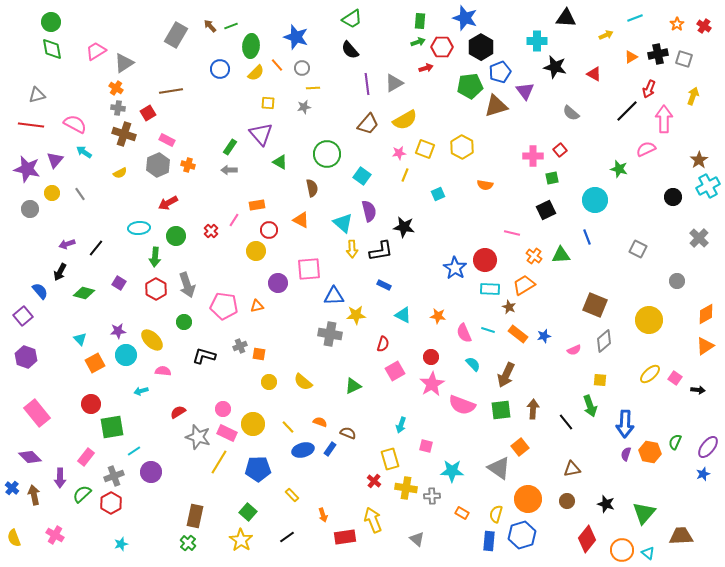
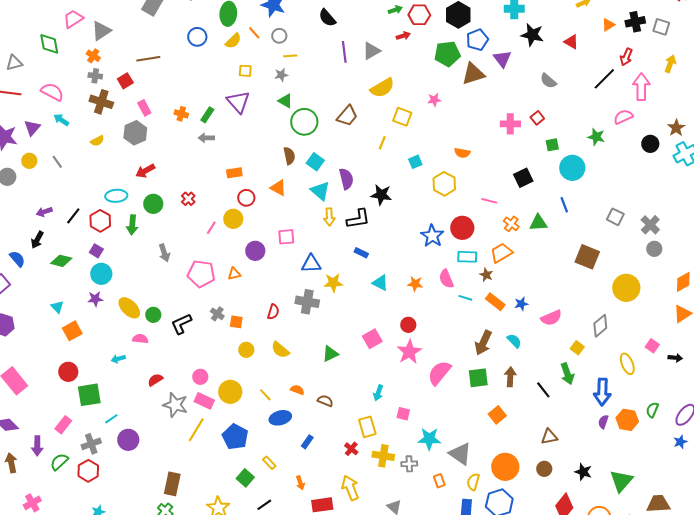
green diamond: (52, 49) -> (49, 44), moved
brown trapezoid: (368, 124) -> (347, 116), moved
pink rectangle: (167, 140) -> (144, 108), turned 35
yellow hexagon: (462, 147) -> (444, 184), moved
pink star: (399, 153) -> (434, 100), moved
green triangle: (280, 162) -> (285, 101), moved
orange cross: (188, 165) -> (181, 114), moved
cyan square: (362, 176) -> (315, 162), moved
green square: (552, 178) -> (552, 145), moved
black circle: (673, 197) -> (650, 144), moved
pink line: (234, 220) -> (211, 228), moved
gray cross: (699, 238) -> (650, 225), moved
pink square: (309, 269) -> (286, 237), size x0.7
gray arrow: (187, 285) -> (164, 253), size x0.7
red hexagon: (156, 289) -> (100, 221), moved
brown square: (595, 305) -> (587, 257), moved
green circle: (184, 322) -> (153, 315), moved
pink semicircle: (464, 333) -> (446, 279), moved
gray diamond: (604, 341) -> (600, 326), moved
red semicircle: (383, 344) -> (273, 312), moved
gray cross: (240, 346) -> (217, 314), turned -32
pink semicircle: (574, 350) -> (551, 318), size x1.5
cyan circle: (126, 355) -> (101, 274), moved
black L-shape: (204, 356) -> (181, 324), turned -40
cyan semicircle: (473, 364) -> (514, 341), moved
yellow ellipse: (650, 374) -> (627, 364), moved, turned -70
yellow square: (600, 380) -> (577, 348), turned 32
pink semicircle: (462, 405) -> (439, 373), turned 108
blue rectangle: (330, 449) -> (307, 442), moved
gray triangle: (499, 468) -> (460, 454), moved
blue pentagon: (258, 469) -> (235, 437), turned 30
green square: (248, 512) -> (245, 478), moved
orange rectangle: (462, 513) -> (439, 481), turned 40
pink cross: (55, 535) -> (32, 503), turned 30

